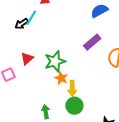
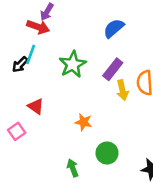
red triangle: (27, 59) -> (36, 106), turned -32
green star: (55, 61) -> (73, 64), moved
yellow arrow: (72, 88) -> (122, 90), moved

